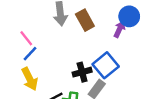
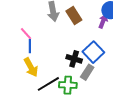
blue line: (30, 54) -> (30, 46), turned -40
black cross: (82, 72) -> (74, 59), turned 35

